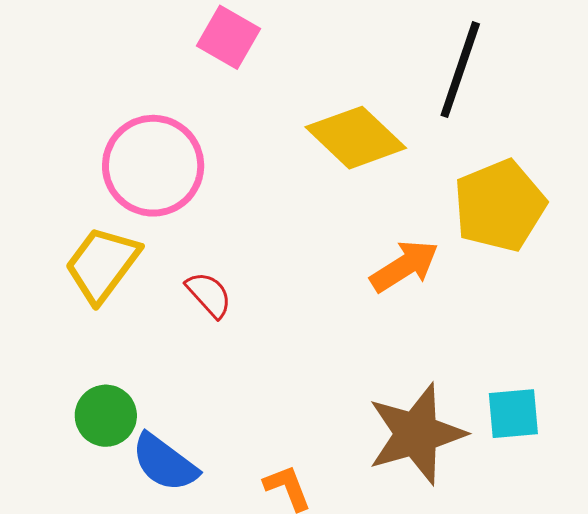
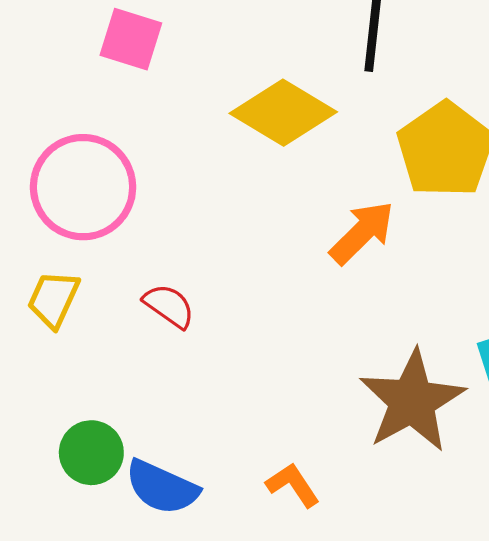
yellow trapezoid: (102, 264) -> (53, 299), size x0.7

